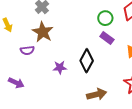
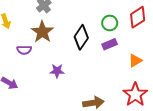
purple rectangle: (107, 38) -> (110, 44), turned -64
black diamond: (87, 61) -> (81, 37), moved

